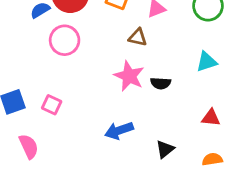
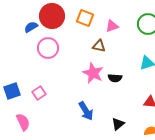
pink square: (52, 105) -> (39, 93), turned 32
blue arrow: (119, 131) -> (86, 111), turned -102

